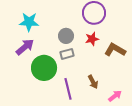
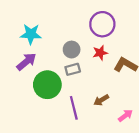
brown arrow: (93, 82) -> (101, 100), turned 88

